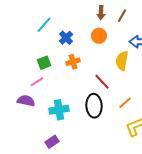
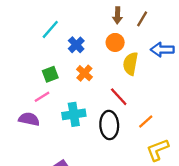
yellow semicircle: (122, 61) -> (130, 64), moved
orange cross: (73, 62) -> (84, 73), turned -32
cyan cross: (59, 110) -> (74, 114), moved

